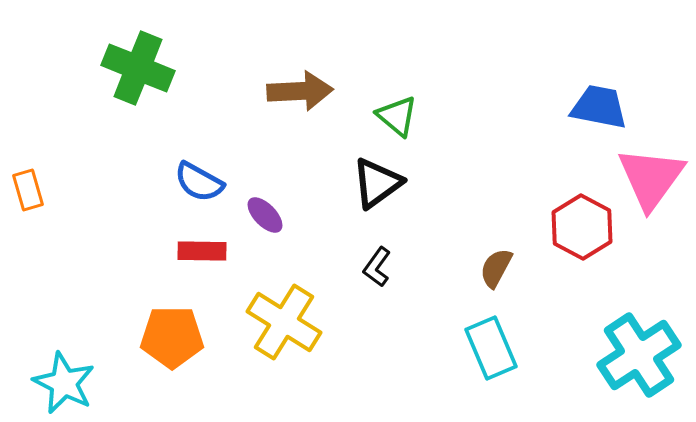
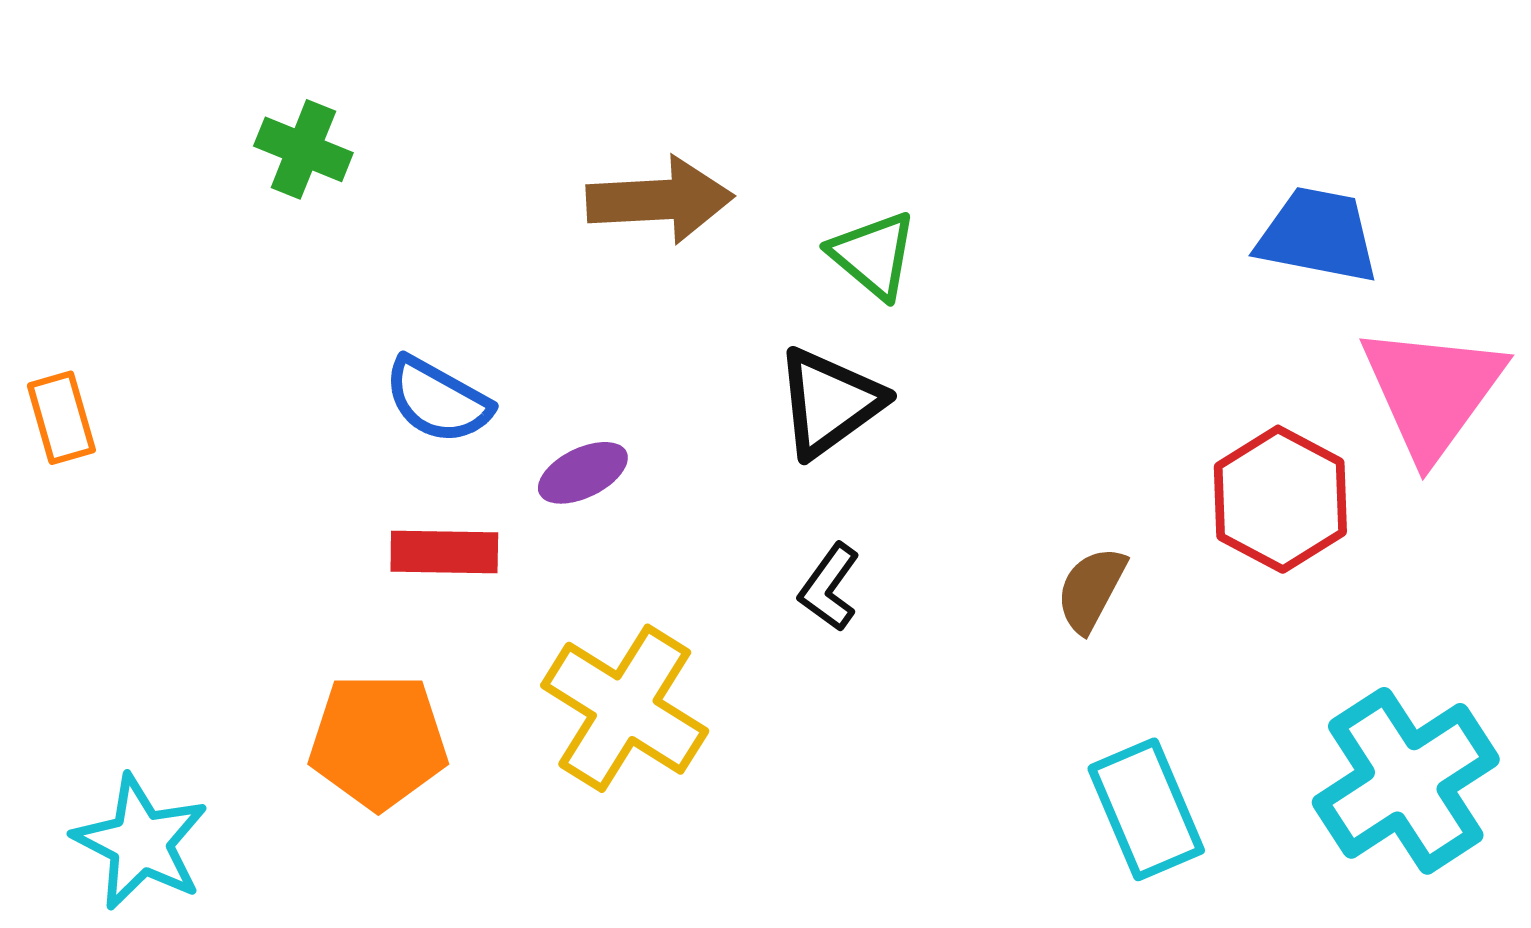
green cross: (138, 68) -> (303, 149), size x0.6
purple ellipse: (265, 215) -> (583, 473), turned -72
cyan rectangle: (491, 348) -> (1146, 809), moved

